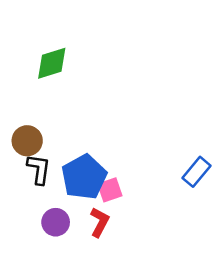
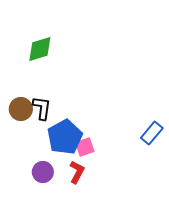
black L-shape: (39, 169) -> (42, 108), moved

